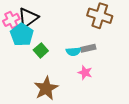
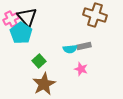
black triangle: (28, 18) -> (27, 17), turned -35
green square: (41, 50) -> (39, 61), moved

